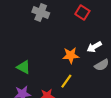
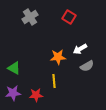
gray cross: (41, 13) -> (30, 17), turned 35
yellow line: (66, 81) -> (54, 81), turned -40

